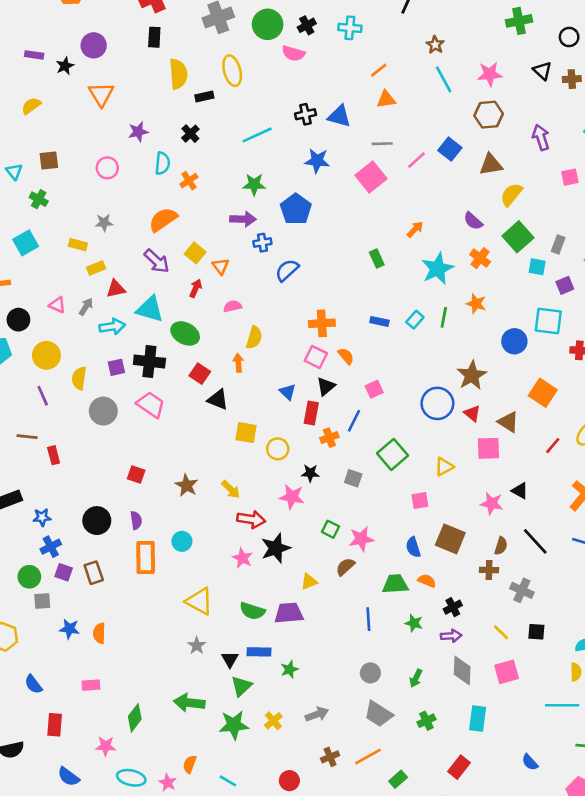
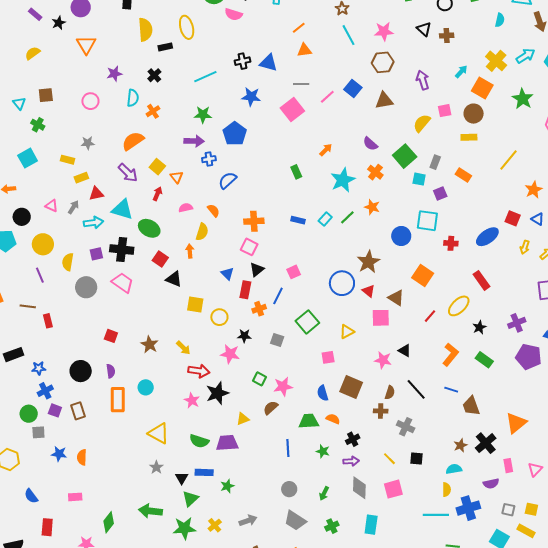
purple rectangle: (34, 55) -> (35, 14), turned 32
yellow semicircle: (511, 195) -> (422, 123), moved
green line: (444, 317) -> (347, 217), turned 35
orange semicircle: (346, 356) -> (214, 211), moved

